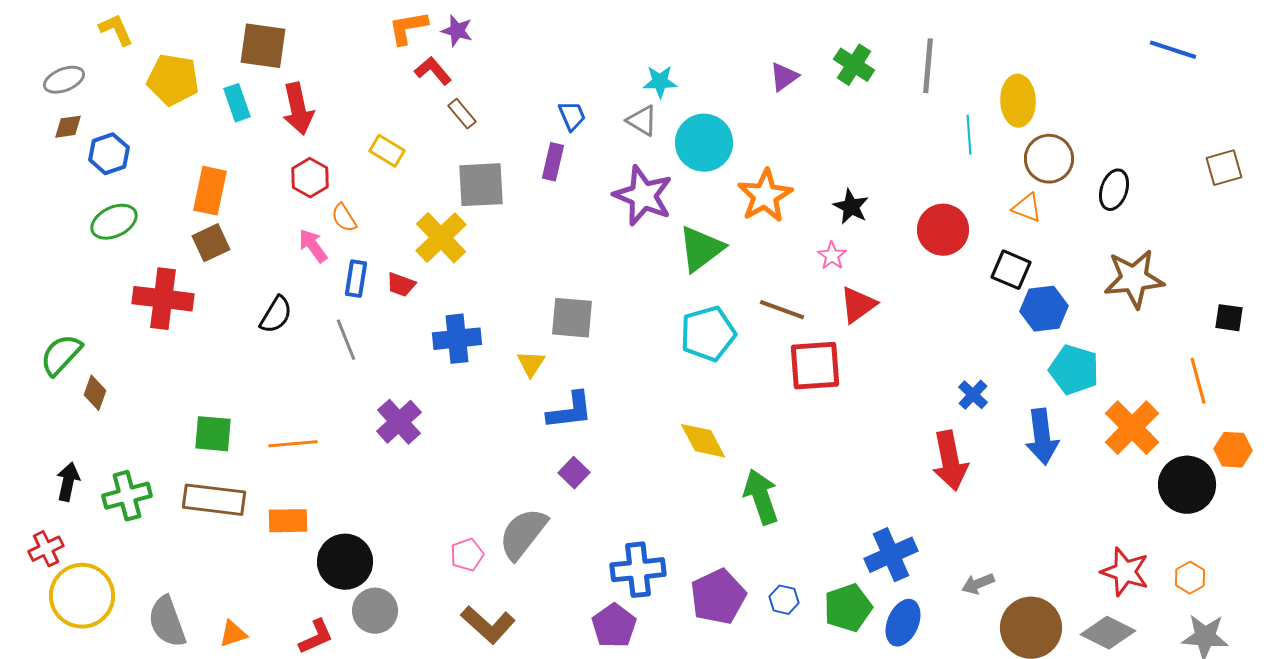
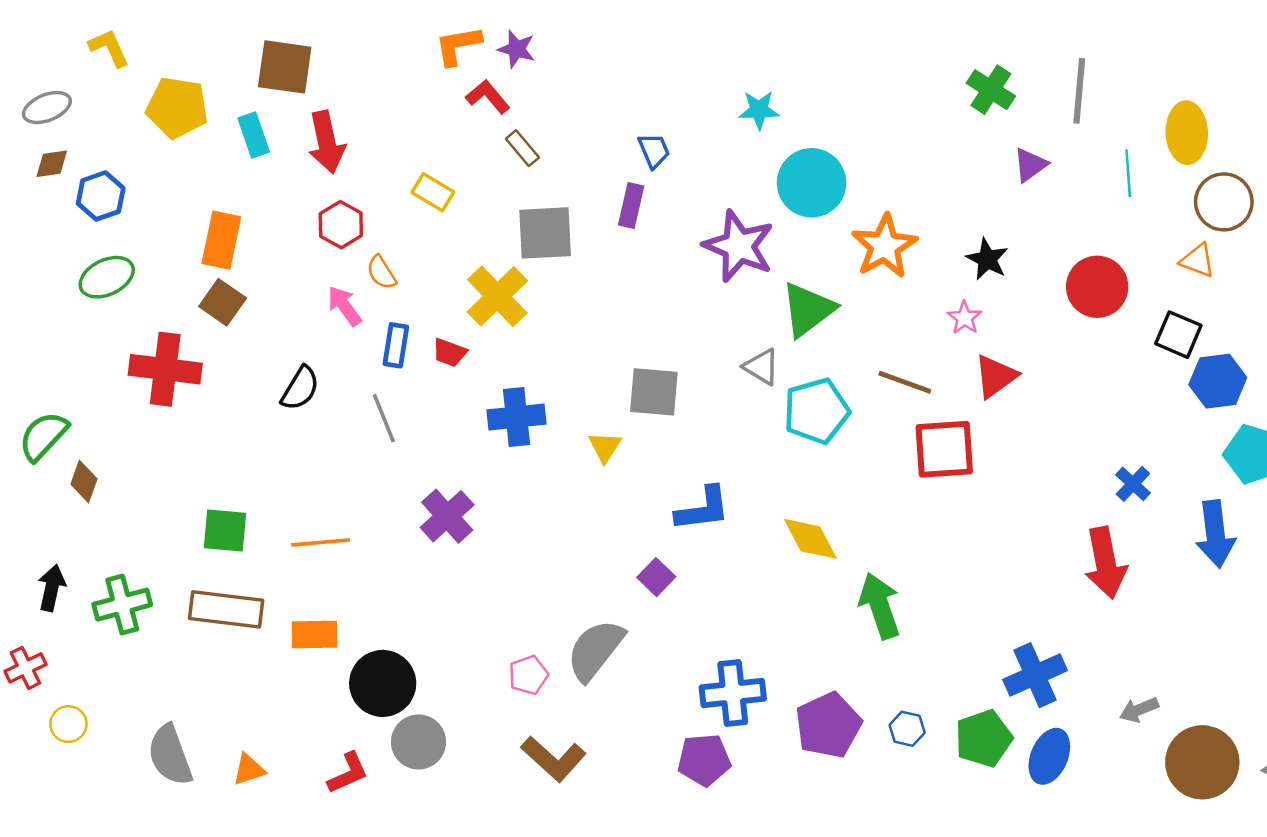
purple triangle: (784, 77) -> (1030, 165), moved
gray triangle: (642, 121) -> (761, 367), moved
brown square: (211, 243) -> (223, 302), turned -30
blue L-shape: (570, 411) -> (703, 509), moved
yellow circle: (82, 596) -> (68, 724), size x0.5
purple pentagon: (614, 626) -> (704, 760), turned 30

